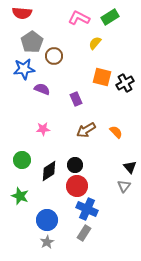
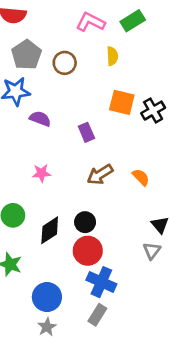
yellow semicircle: (95, 43) -> (112, 56), turned 136
brown circle: (54, 56) -> (65, 63), moved

